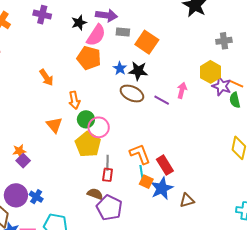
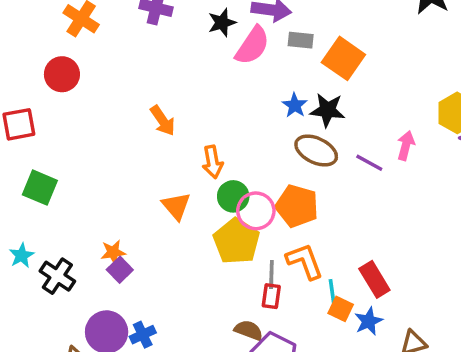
orange pentagon: (89, 58) -> (297, 206), moved
orange L-shape: (140, 154) -> (305, 261), moved
blue star: (162, 188) -> (369, 321), size x0.7
blue cross: (36, 197) -> (143, 335), turned 32

